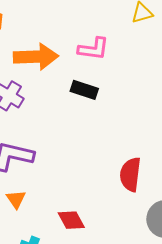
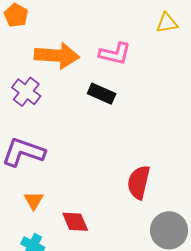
orange triangle: (16, 199) -> (34, 200), moved

